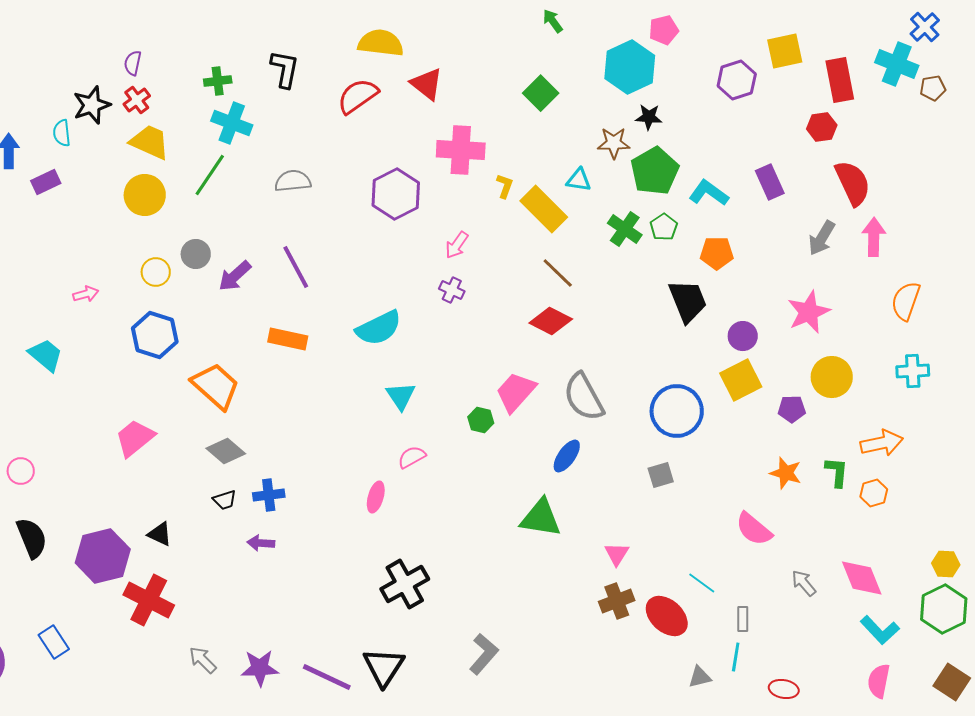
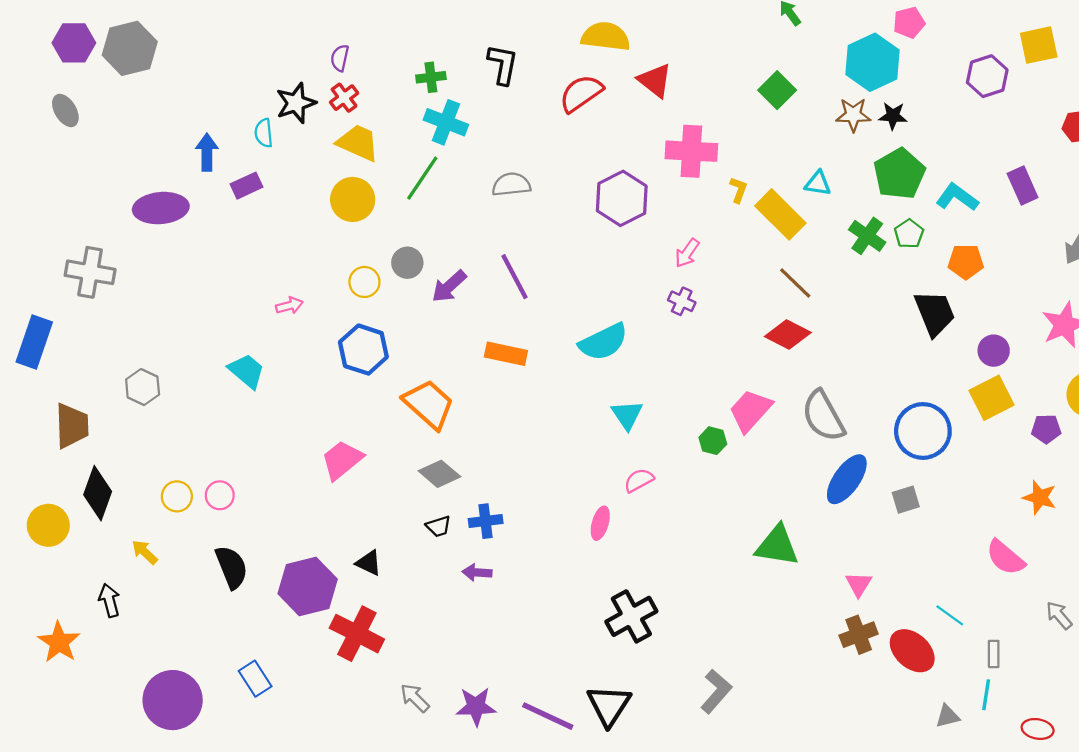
brown star: (614, 143) -> (853, 115), moved
blue ellipse: (567, 456) -> (847, 479), moved, size x1.4

